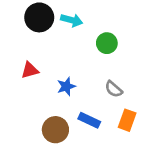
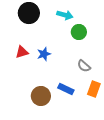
cyan arrow: (72, 20) -> (65, 15), moved
blue star: (66, 86) -> (44, 54), moved

